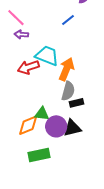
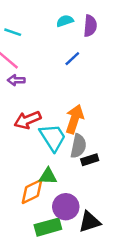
cyan trapezoid: (47, 56) -> (53, 137), moved, turned 40
purple circle: (56, 126) -> (66, 207), moved
black triangle: (72, 128) -> (90, 222), moved

